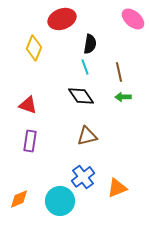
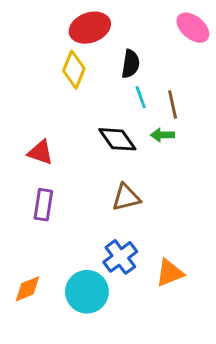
yellow diamond: (34, 48) -> (74, 70), moved
cyan line: (85, 67) -> (141, 97), moved
green arrow: (123, 97) -> (162, 135), moved

